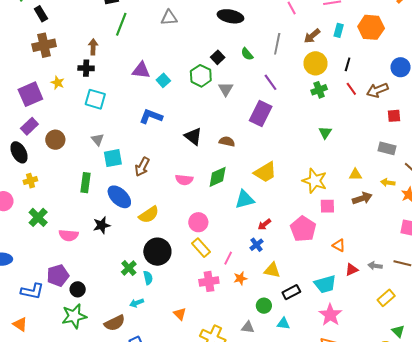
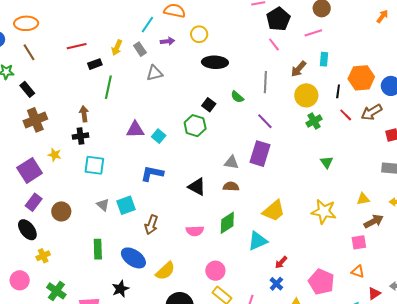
orange hexagon: (371, 27) -> (361, 78), moved
gray triangle: (226, 89) -> (231, 162), moved, turned -42
cyan square: (113, 158) -> (126, 205), moved
pink square: (327, 206) -> (359, 242), moved
pink pentagon: (303, 229) -> (321, 282), moved

